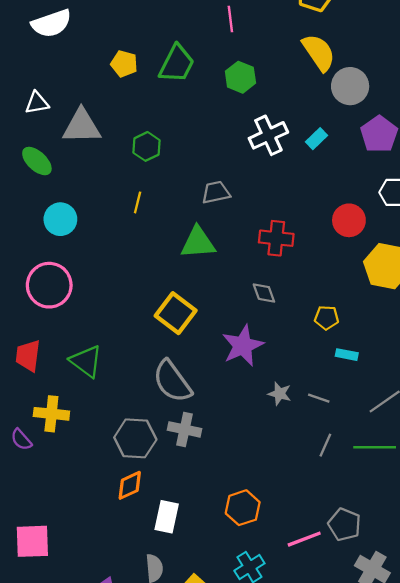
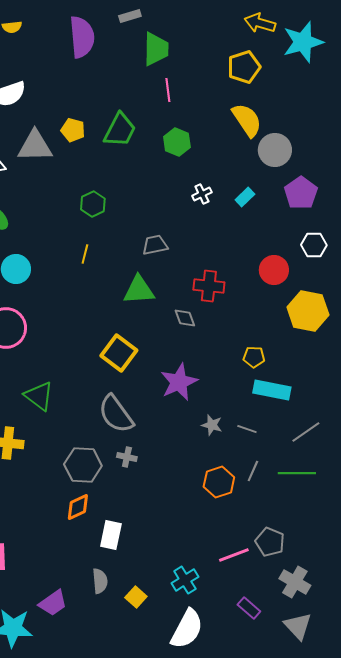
gray triangle: (82, 126) -> (35, 146), moved
white cross: (268, 135) -> (202, 194), size x0.6
gray diamond: (264, 293) -> (185, 318), moved
cyan rectangle: (347, 355) -> (272, 390), size x1.8
gray cross: (185, 429) -> (127, 457), size x0.7
orange hexagon: (243, 508) -> (219, 482), moved

